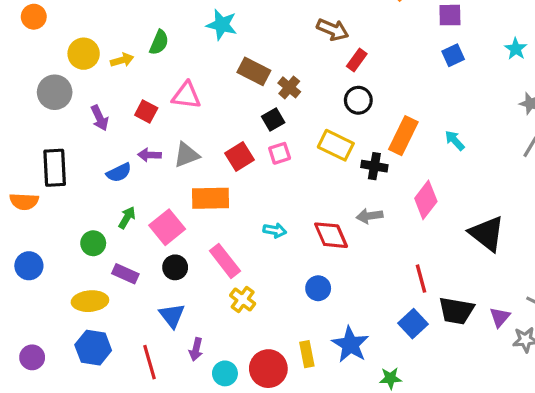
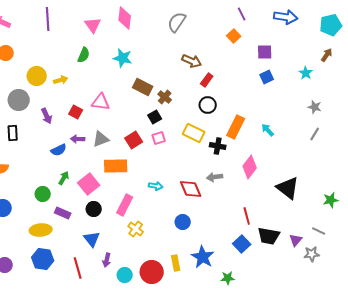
green semicircle: (159, 42) -> (84, 55), moved
black rectangle: (55, 168) -> (13, 133), moved, size x0.7
pink rectangle: (225, 261) -> (125, 205), turned 65

